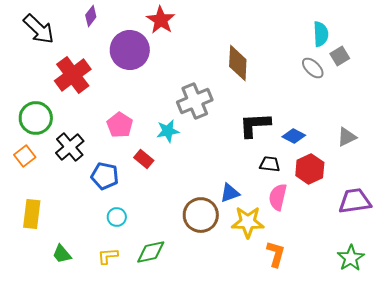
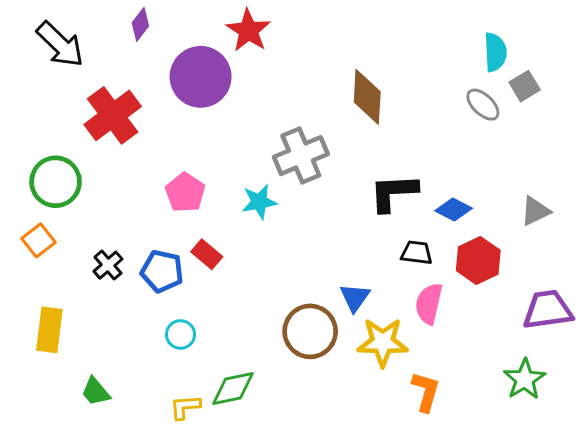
black cross: (70, 147) -> (108, 265), moved, size x0.7
red rectangle: (144, 159) -> (207, 254), moved
blue triangle: (230, 193) -> (355, 297), turned -35
yellow L-shape: (108, 256) -> (185, 407), moved
green star: (351, 258) -> (525, 379), moved

